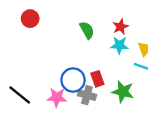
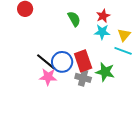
red rectangle: (97, 79) -> (83, 61), size x1.5
black line: (20, 95) -> (46, 62), moved
gray cross: (87, 95) -> (83, 78), moved

